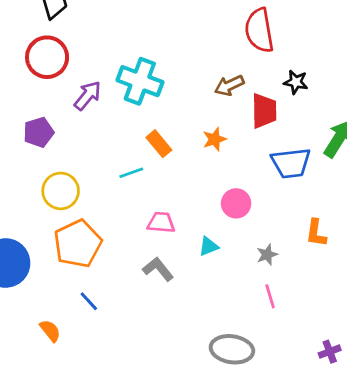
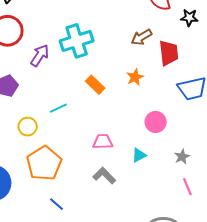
cyan cross: (140, 81) -> (77, 41), turned -32
black star: (296, 82) -> (189, 18), moved
cyan line: (131, 173) -> (58, 108), moved
yellow circle: (61, 191) -> (28, 127), size x0.7

